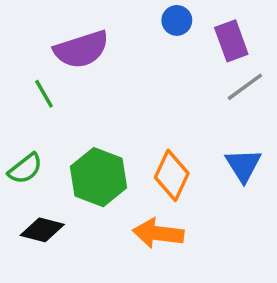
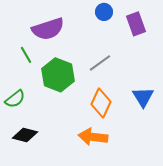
gray line: (245, 87) -> (100, 63), moved
green hexagon: (98, 177) -> (58, 75), moved

